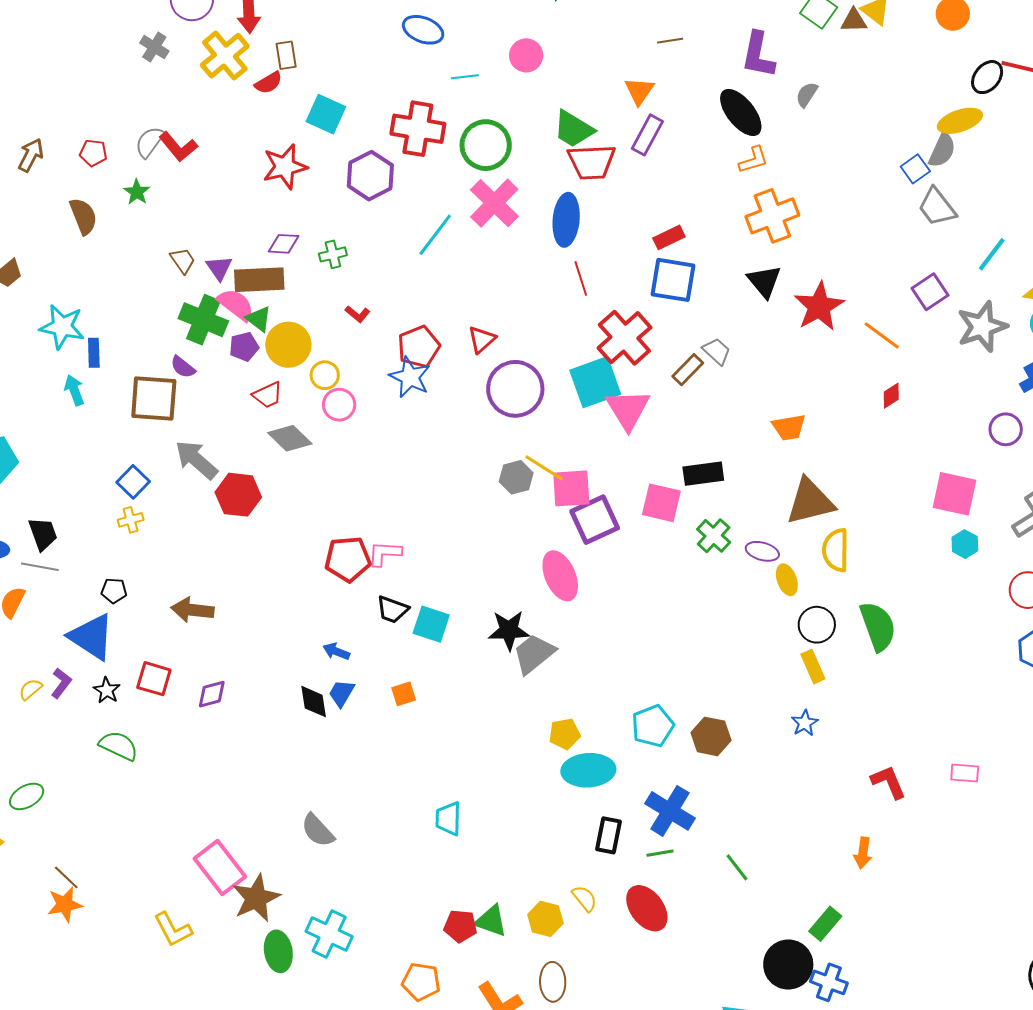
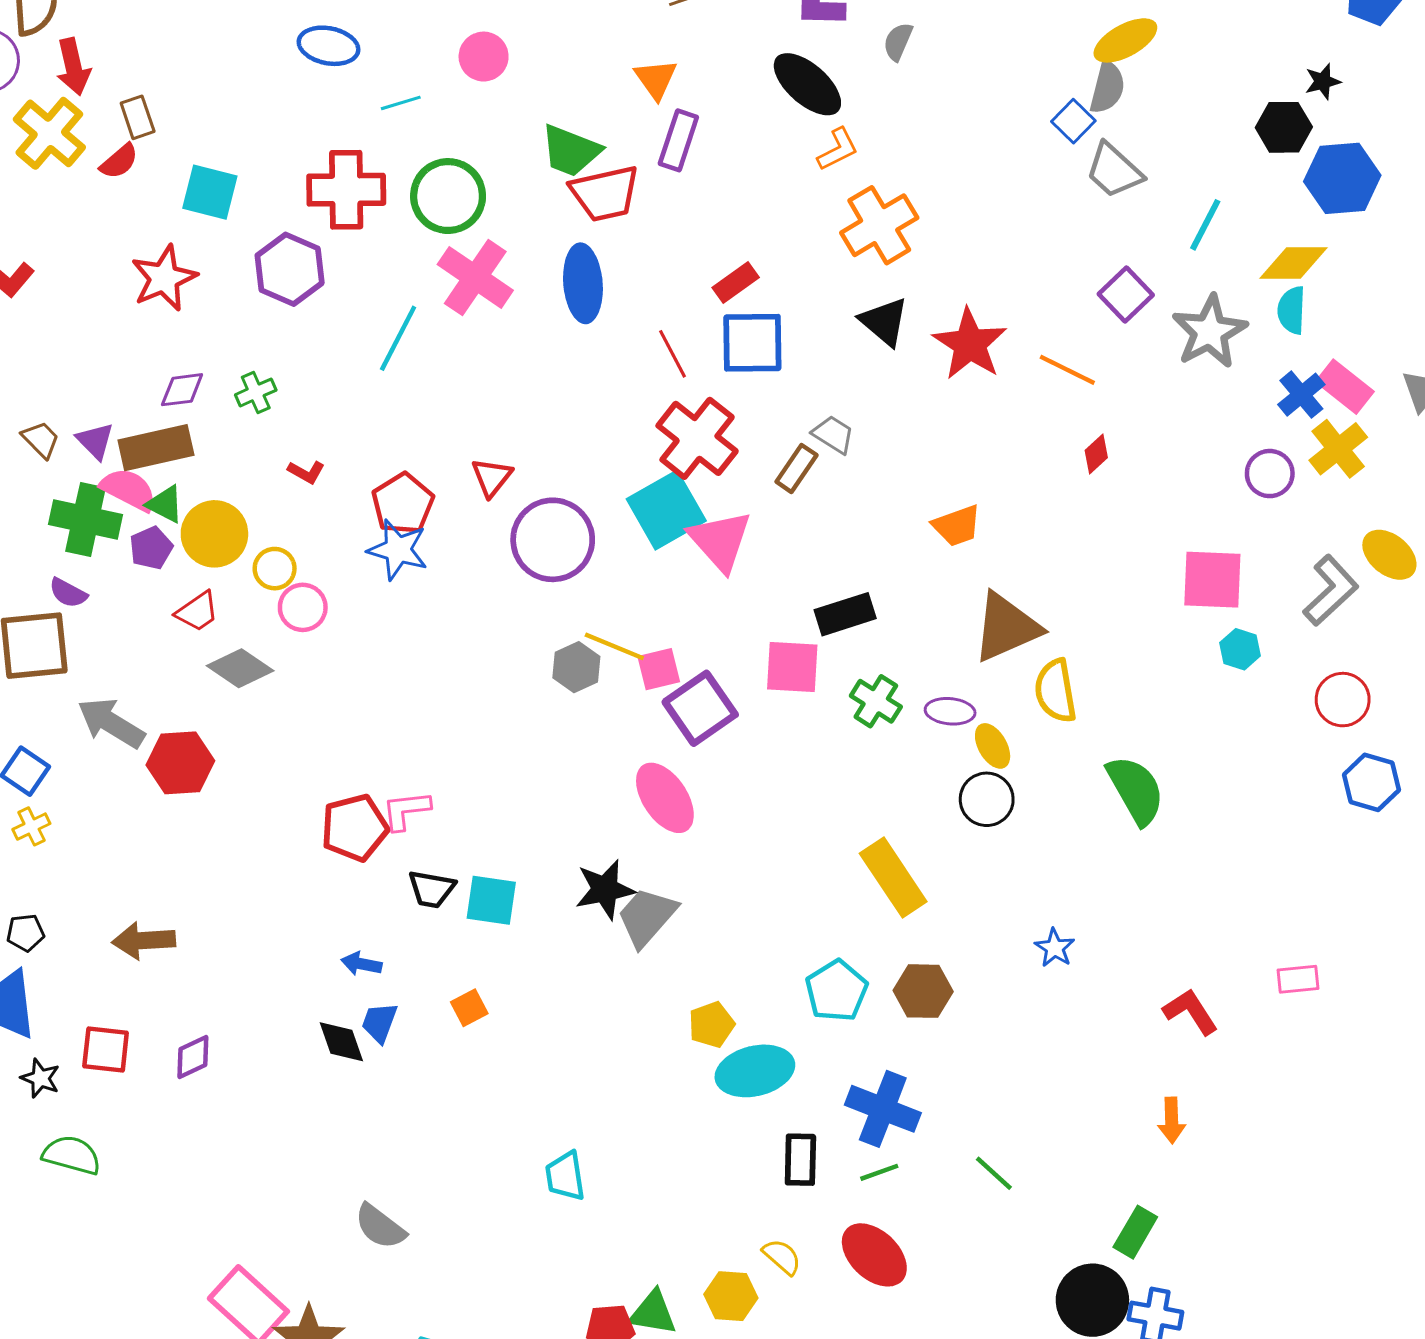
red line: (581, 278) -> (672, 354), moved
pink square: (571, 488) -> (659, 669), size x0.7
black circle: (817, 625) -> (987, 799), moved
yellow rectangle: (813, 667) -> (893, 877), moved, size x1.6

